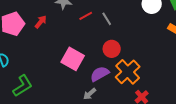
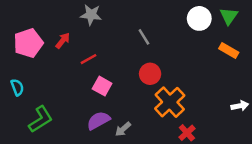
red line: (86, 16) -> (89, 59), moved
pink square: (73, 59) -> (102, 86), size x0.7
purple semicircle: (100, 74) -> (98, 121), moved

